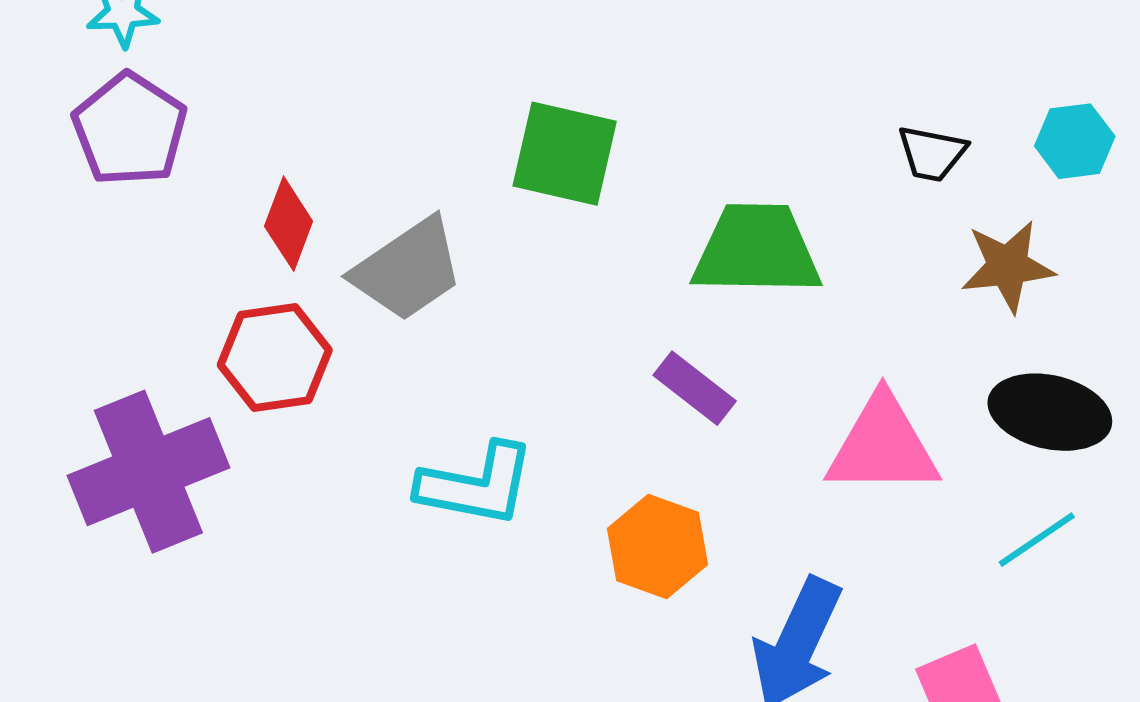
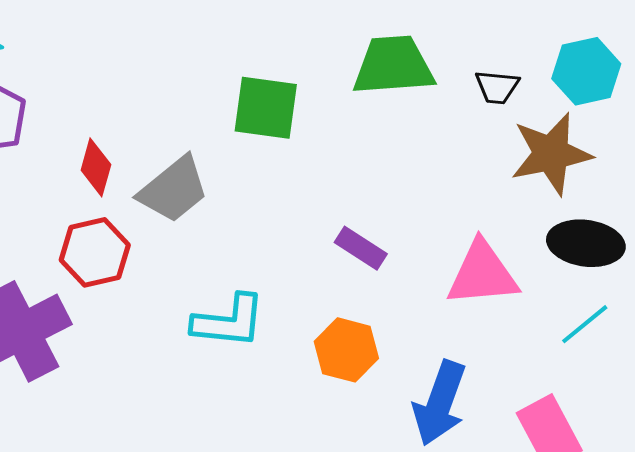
cyan hexagon: (1075, 141) -> (586, 71), size x1.4
green trapezoid: (757, 250) -> (393, 66), moved
brown star: (1008, 266) -> (551, 154), size x1.4

